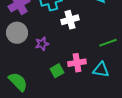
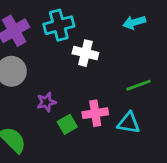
white cross: (70, 20) -> (85, 53), turned 30
purple star: (42, 44) -> (46, 102), moved

